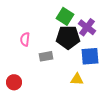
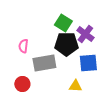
gray rectangle: (46, 56) -> (44, 63), size x1.6
red circle: (14, 82) -> (22, 84), moved

